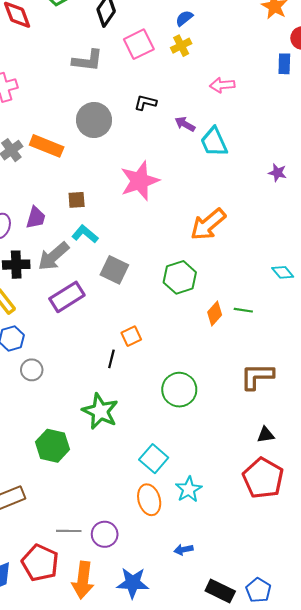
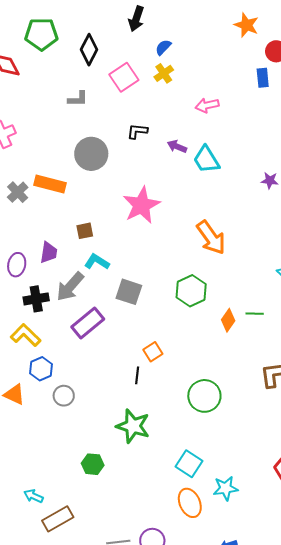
gray L-shape: (88, 61) -> (78, 99), size x0.7
orange arrow: (208, 224) -> (211, 238), turned -78
green hexagon: (52, 446) -> (93, 464), size x0.7
cyan star: (189, 489) -> (226, 488), turned 30

